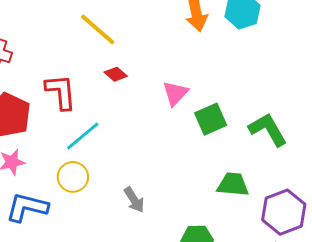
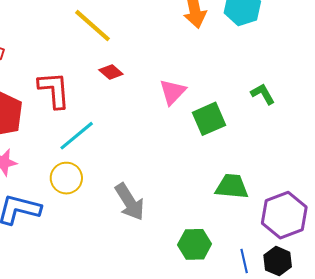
green L-shape: (268, 130) -> (263, 94), moved, size x0.6
gray arrow: (134, 200) -> (130, 202), size x1.4

